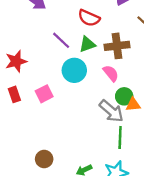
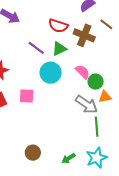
brown cross: (117, 46) -> (84, 35), moved, turned 35
pink square: (44, 94) -> (27, 96), turned 35
green circle: (124, 96) -> (96, 82), moved

